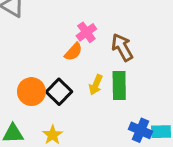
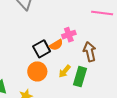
orange circle: (31, 92) -> (37, 71), moved
black square: (59, 92) -> (42, 49), moved

